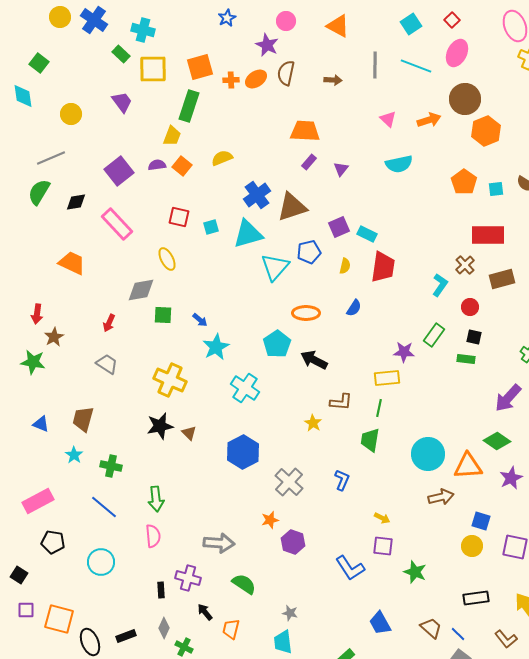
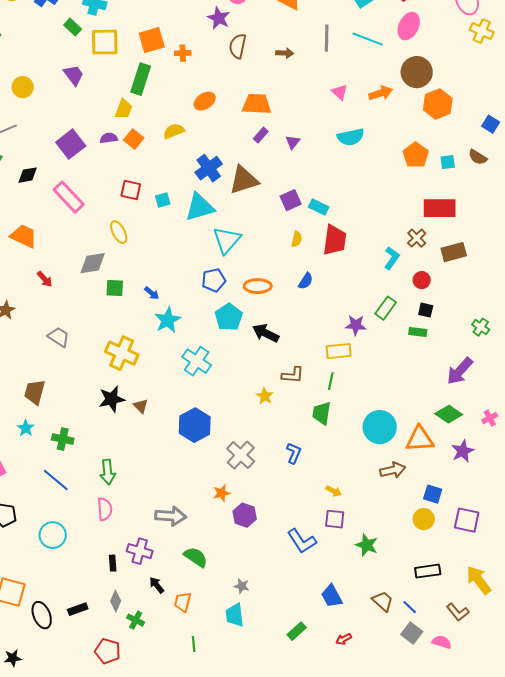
orange ellipse: (256, 79) -> (205, 101), moved
blue pentagon: (309, 252) -> (214, 280), moved
red arrow: (109, 323) -> (45, 279), moved, turned -66

